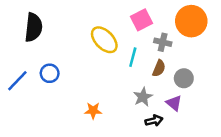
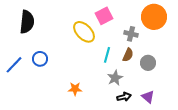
pink square: (142, 20) -> (104, 16), moved
cyan line: (133, 57) -> (107, 55), moved
purple triangle: (174, 103) -> (148, 97), moved

